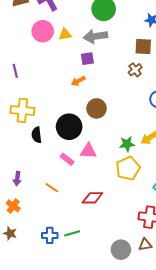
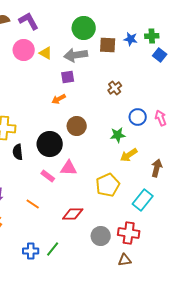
yellow triangle: (65, 34) -> (46, 53), turned 40
brown square: (143, 46) -> (108, 45), moved
green star: (127, 144) -> (118, 135), moved
green line: (72, 233) -> (53, 249), turned -35
gray circle: (121, 250) -> (101, 236), moved

